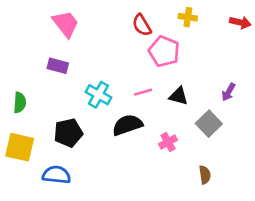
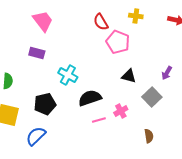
pink line: (143, 92) -> (99, 120), moved
blue semicircle: (56, 175) -> (36, 136), turned -50

